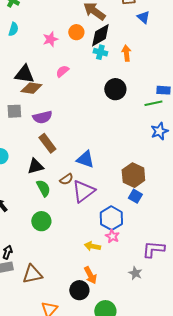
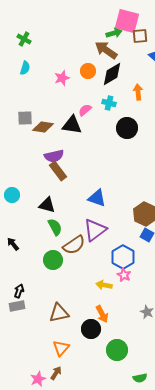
cyan cross: (100, 52) -> (109, 103), moved
pink semicircle: (62, 71) -> (85, 110), moved
black triangle: (24, 74) -> (72, 125), moved
gray square: (14, 111) -> (25, 118), moved
brown rectangle: (47, 143) -> (58, 171), moved
black triangle: (35, 166) -> (47, 205), turned 30
brown semicircle: (66, 179) -> (74, 245), moved, size x1.6
brown triangle: (32, 274) -> (59, 313), moved

